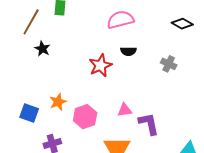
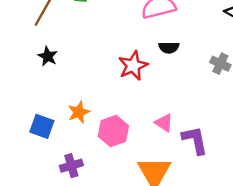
black star: (42, 49) -> (48, 56), moved
pink triangle: (125, 110) -> (164, 123), turned 42

